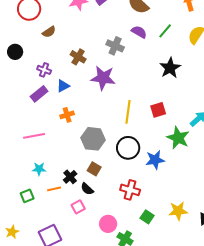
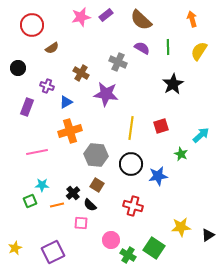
green line: (165, 31) -> (168, 47), turned -42
purple rectangle: (39, 94) -> (27, 107), moved, turned -30
orange cross: (67, 115) -> (70, 131), size x1.6
green star: (178, 138) -> (181, 154), size x0.6
green square: (27, 196) -> (30, 201), moved
pink square: (78, 207) -> (81, 223), turned 32
green square: (147, 217) -> (154, 248), moved, size x1.5

